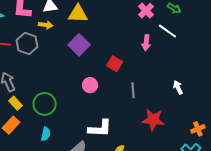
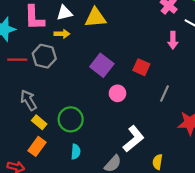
purple square: (79, 45) -> (102, 65), moved
gray line: (133, 90) -> (164, 94), turned 35
white L-shape: (100, 128) -> (134, 139), turned -35

